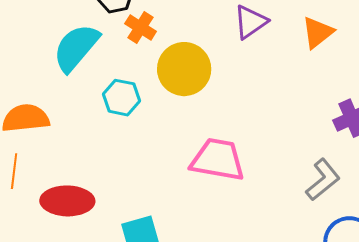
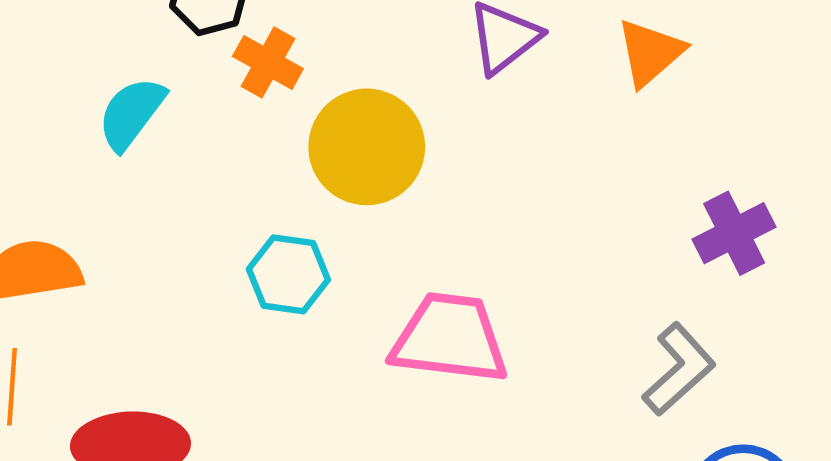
cyan semicircle: (76, 48) -> (131, 113), size x0.7
cyan hexagon: (121, 98) -> (288, 274), moved

